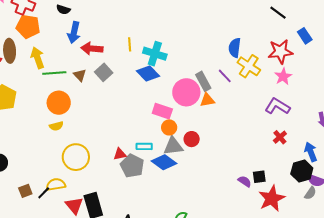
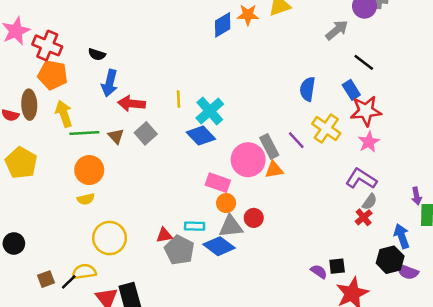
blue rectangle: (305, 36) -> (351, 90), moved
blue semicircle: (235, 48) -> (308, 89), moved
cyan cross: (155, 54) -> (210, 111), turned 30
gray semicircle: (310, 193) -> (370, 202), moved

